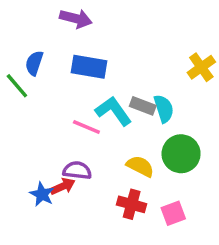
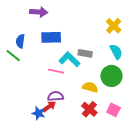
cyan semicircle: (164, 109) -> (116, 52), moved
red cross: (132, 204) -> (89, 109), turned 35
pink square: (173, 213) -> (113, 110), turned -32

